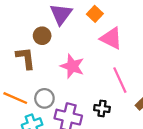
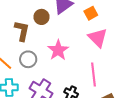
gray circle: (44, 98) -> (28, 59), moved

